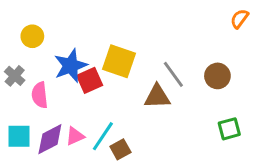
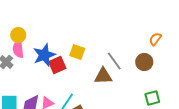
orange semicircle: (239, 19) -> (155, 39), moved
yellow square: (119, 61) -> (77, 52), size x0.7
pink semicircle: (40, 95) -> (18, 49), moved

